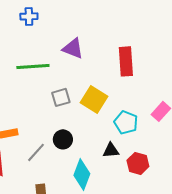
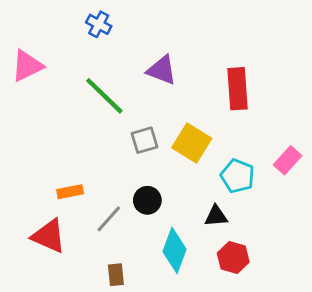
blue cross: (29, 16) -> (99, 24), turned 30
green line: (33, 66) -> (104, 96), turned 48
red hexagon: (138, 163) -> (233, 258), moved

